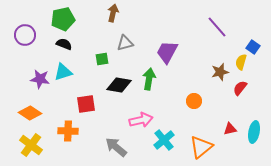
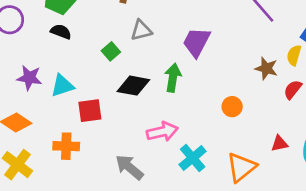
green square: (102, 59) -> (111, 51), turned -32
cyan triangle: (63, 72) -> (62, 86), moved
brown star: (220, 72) -> (266, 68), turned 30

